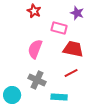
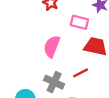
red line: (71, 73) -> (81, 73), moved

